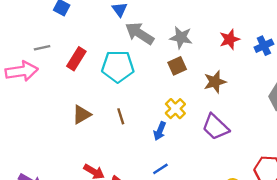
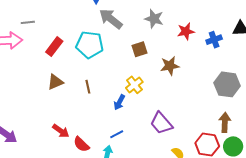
gray star: (181, 38) -> (154, 19), moved
red rectangle: (76, 59) -> (54, 47), moved
purple trapezoid: (216, 127) -> (161, 123), moved

